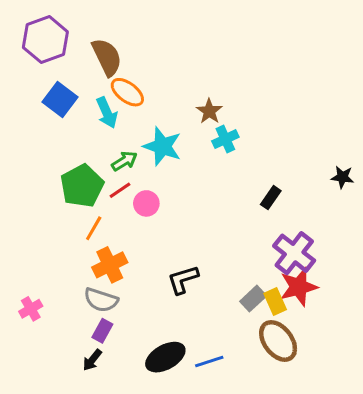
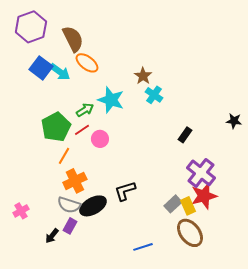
cyan arrow: (107, 113) -> (60, 72), moved, turned -30
cyan cross: (225, 139) -> (154, 95), turned -30
black ellipse: (165, 357) -> (93, 206), moved
black arrow: (92, 360) -> (52, 236), moved

